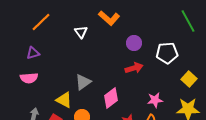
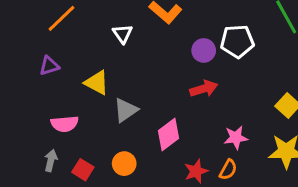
white pentagon: (167, 53) -> (237, 41), moved
pink semicircle: (29, 78) -> (65, 124), moved
yellow triangle: (64, 100) -> (97, 83), moved

